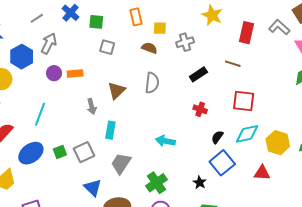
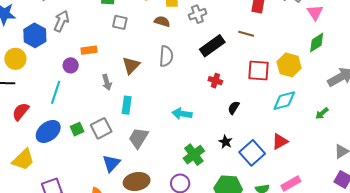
purple circle: (54, 73) -> (71, 65), moved
black rectangle: (198, 74) -> (212, 46), size x1.4
cyan diamond: (247, 134) -> (284, 101), moved
yellow hexagon: (278, 143) -> (289, 65), moved
blue square: (222, 163) -> (252, 153), moved
red triangle: (262, 173) -> (280, 141), turned -30
green cross: (156, 183) -> (194, 155), moved
black star: (200, 183) -> (226, 142), moved
blue triangle: (93, 188) -> (111, 163), turned 30

